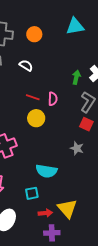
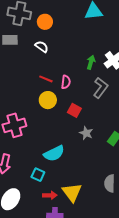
orange circle: (34, 34) -> (45, 22), moved
red square: (86, 124) -> (74, 110), moved
cyan semicircle: (46, 171) -> (54, 153), turned -40
cyan square: (32, 193) -> (38, 175), turned 32

